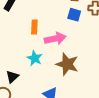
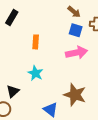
pink arrow: (55, 39) -> (77, 53), moved
brown star: (67, 64) -> (75, 95), moved

